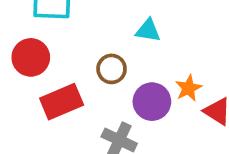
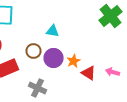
purple circle: (152, 102) -> (54, 58), moved

